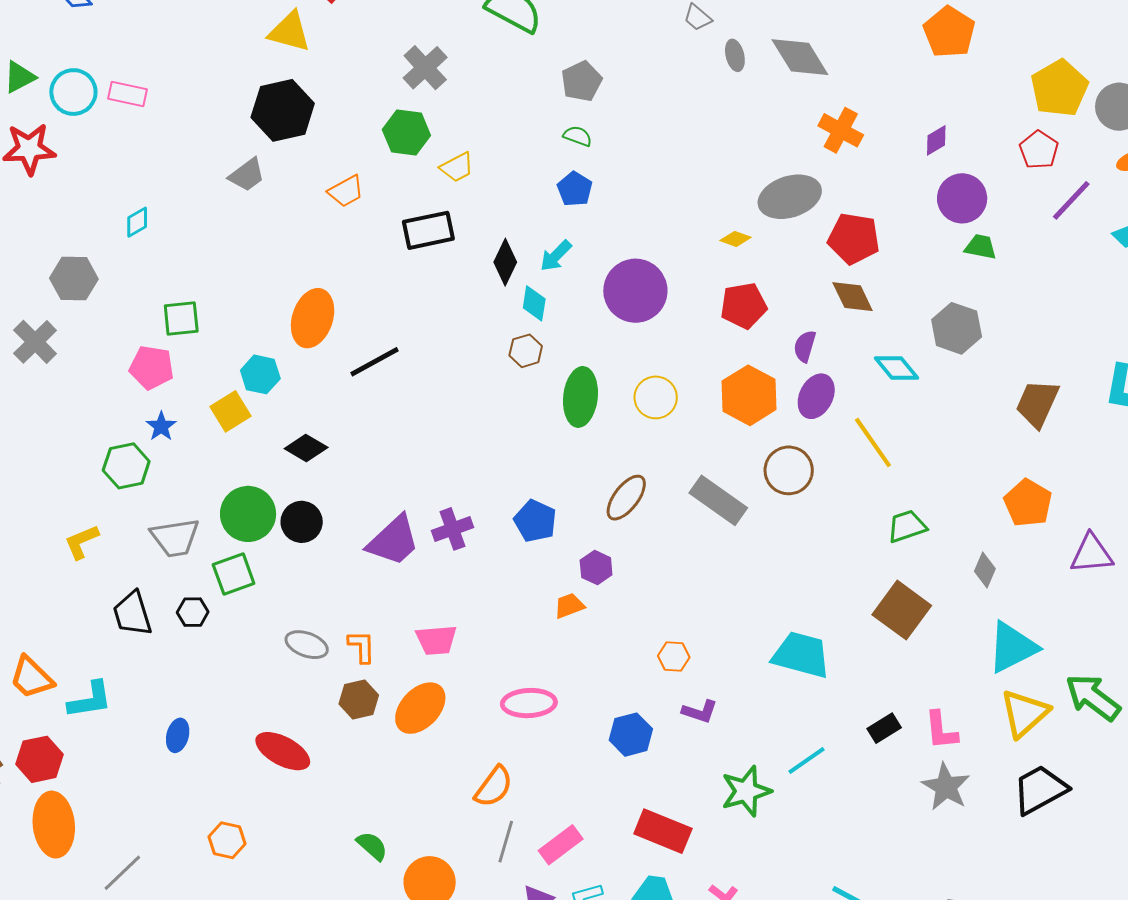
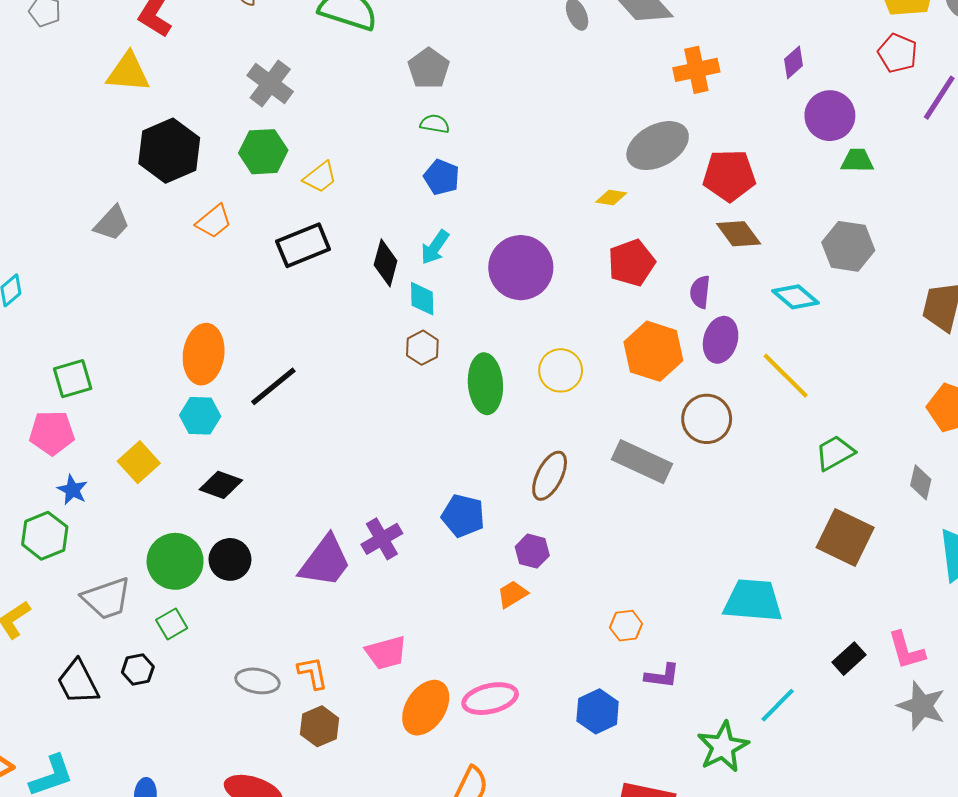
black hexagon: (283, 110) -> (169, 151), moved
orange cross: (841, 130) -> (696, 70), turned -30
cyan hexagon: (260, 374) -> (200, 416), moved
green square: (234, 574) -> (172, 624), size x0.7
orange ellipse: (420, 708) -> (426, 708), moved

